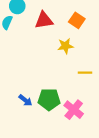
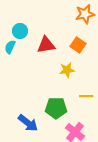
green pentagon: (49, 99) -> (56, 108), moved
blue arrow: (25, 100) -> (28, 123), size x1.5

